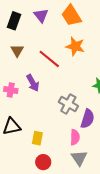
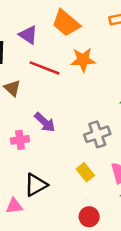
red line: (49, 59) -> (45, 68), moved
gray cross: (68, 104) -> (97, 134), turned -30
yellow rectangle: (37, 138) -> (85, 172), moved, turned -32

